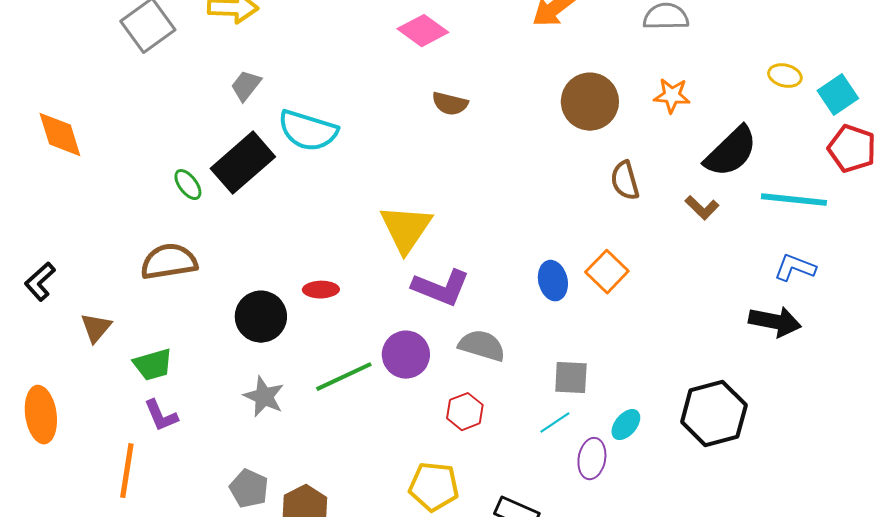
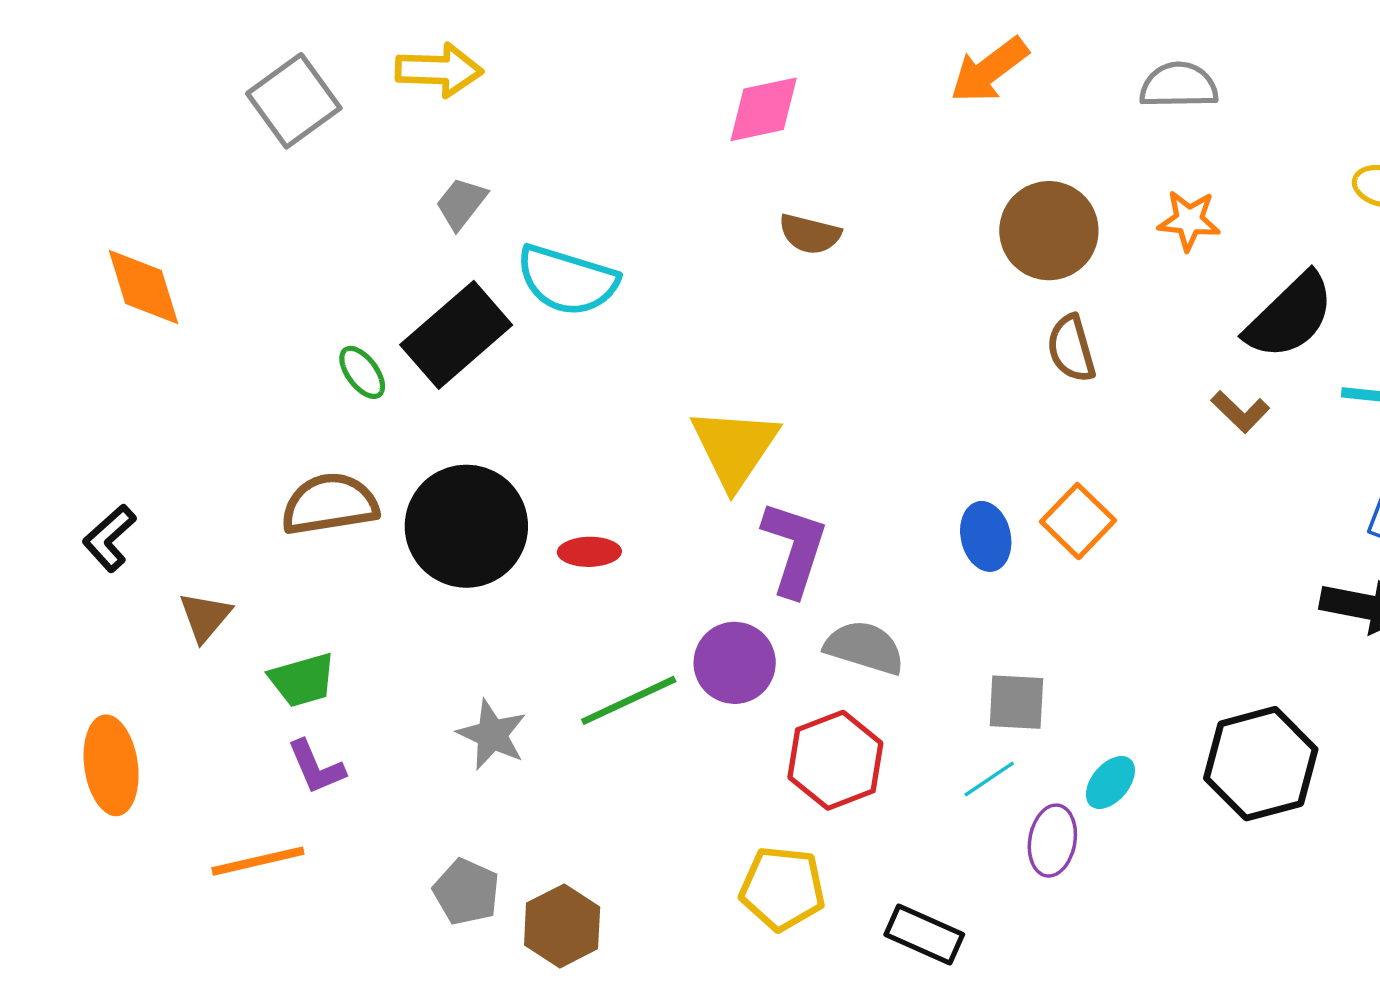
pink diamond: (423, 31) -> (764, 109), turned -48
brown semicircle: (625, 181) -> (1071, 349), moved
purple L-shape: (441, 288) -> (794, 548), turned -94
black circle: (261, 317) -> (466, 526), moved, size x1.4
red hexagon: (465, 412) -> (835, 760), size x1.5
orange line: (127, 471) -> (258, 861), turned 68

